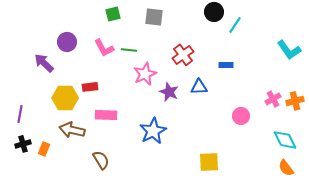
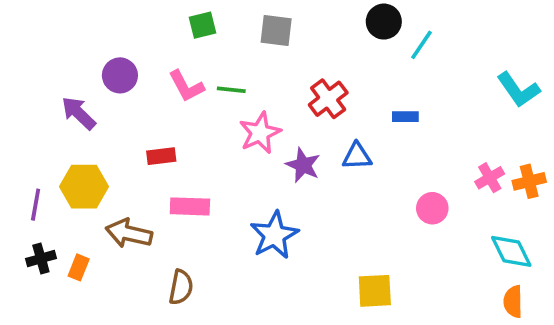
yellow hexagon: (65, 98) -> (84, 187), moved
brown semicircle: (101, 160) -> (181, 287), turned 42
orange semicircle: (286, 168) -> (513, 302), turned 36

